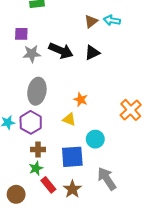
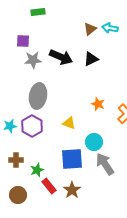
orange star: (81, 100) -> (98, 104), moved
brown cross: (38, 150) -> (16, 160), moved
gray arrow: (107, 179) -> (105, 164), moved

